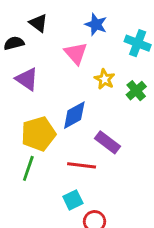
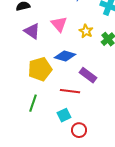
pink triangle: (76, 53) -> (59, 24), moved
blue diamond: (74, 115) -> (65, 56), turned 45
green line: (28, 168) -> (33, 103), moved

